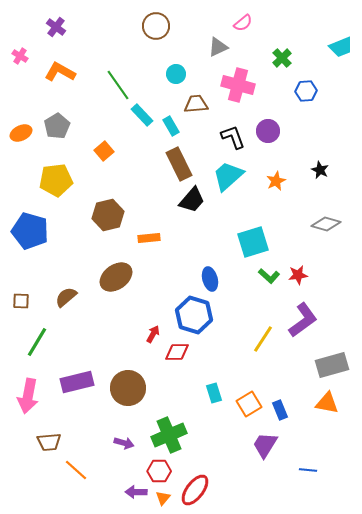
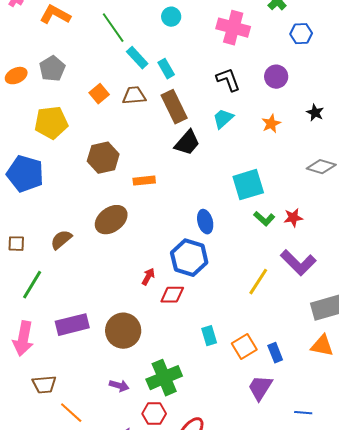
brown trapezoid: (196, 104) -> (134, 96), moved
purple circle: (268, 131) -> (276, 77), moved
cyan trapezoid: (228, 176) -> (223, 119), size x0.7
purple L-shape: (303, 320) -> (298, 263), turned 81

